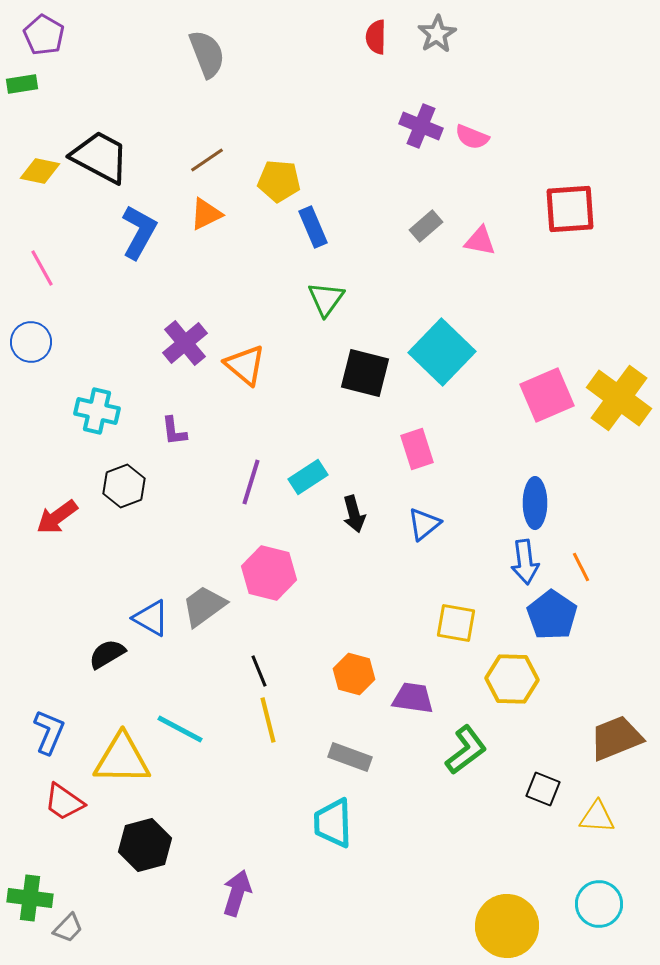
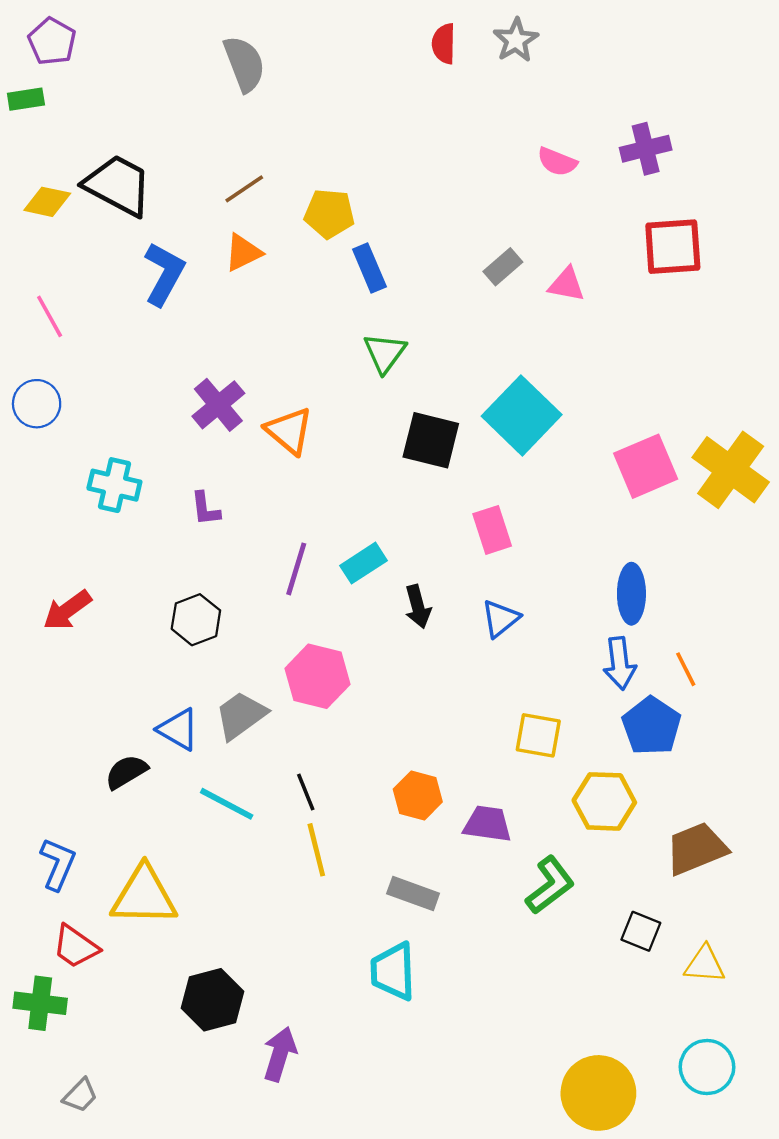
purple cross: (421, 126) -> (646, 149), moved, turned -36
black hexagon: (124, 486) -> (196, 620), moved
cyan line: (180, 729) -> (227, 804), moved
brown trapezoid: (616, 738) -> (696, 849), moved
black hexagon: (145, 845) -> (212, 1000), moved
green cross: (30, 898) -> (40, 1003), moved

